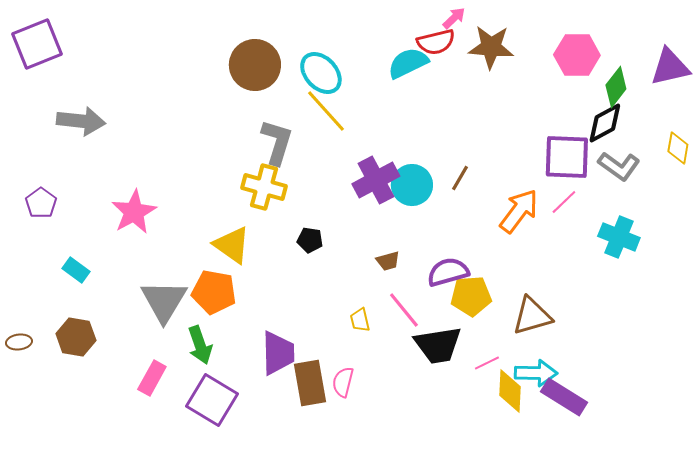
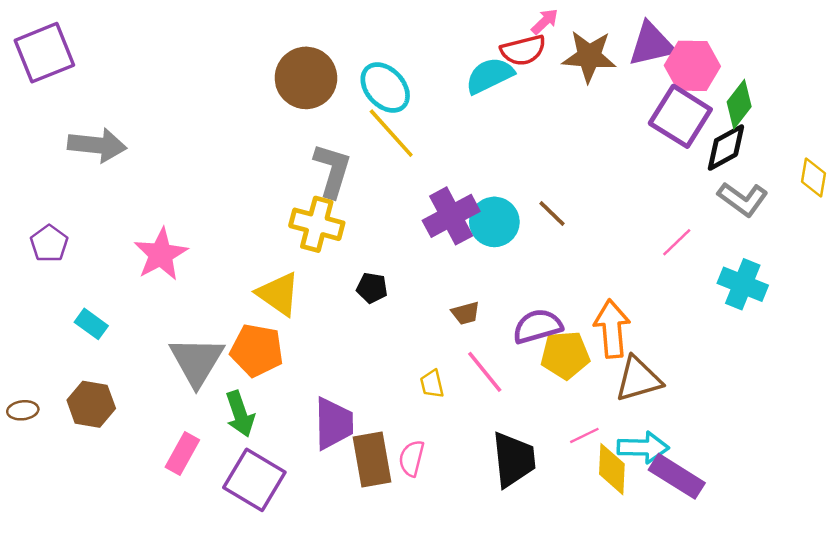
purple triangle: (670, 67) -> (652, 44), moved
purple square: (567, 157) -> (680, 116), moved, turned 30
brown line: (460, 178) -> (552, 214), turned -76
orange arrow: (519, 211) -> (612, 329), moved, turned -42
black trapezoid: (438, 345) -> (514, 459), moved, turned -87

